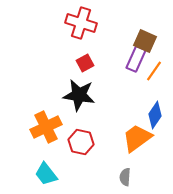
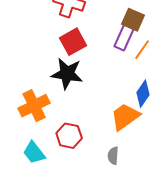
red square: (85, 63) -> (73, 42), size x1.5
red hexagon: (81, 142) -> (69, 136), moved

